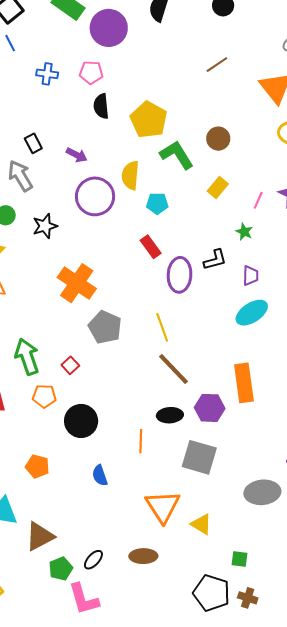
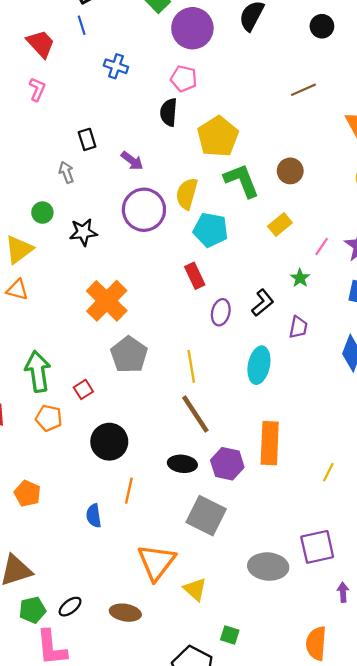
pink pentagon: (91, 73) -> (184, 79), moved
gray arrow: (20, 176) -> (66, 172), size x0.6
cyan pentagon: (157, 203) -> (211, 230), size x1.4
black L-shape: (215, 260) -> (263, 303), turned -35
purple ellipse: (180, 275) -> (221, 312), size x0.7
cyan ellipse: (252, 313) -> (259, 365), moved, turned -56
black circle: (81, 421) -> (109, 442), moved
orange line: (141, 441) -> (129, 491), moved

